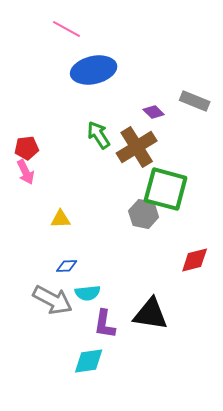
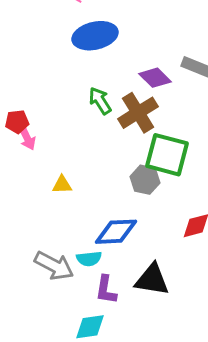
purple diamond: (154, 112) -> (155, 78), size x1.5
red pentagon: (27, 148) -> (17, 122), moved
blue diamond: (67, 266) -> (116, 232), moved, size x2.0

